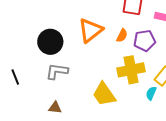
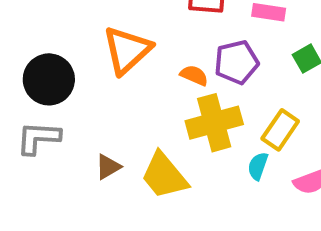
orange semicircle: (122, 36) -> (194, 75), moved, turned -88
gray L-shape: (57, 71) -> (38, 138), moved
brown triangle: (55, 108) -> (108, 167), moved, turned -32

